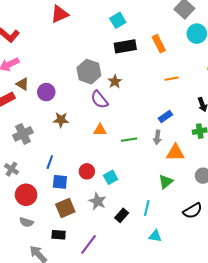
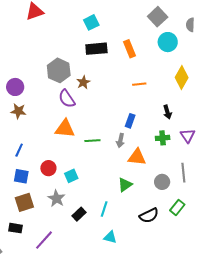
blue rectangle: (165, 117) -> (130, 121), turned -40
brown star: (61, 120) -> (18, 111), moved
orange triangle: (100, 130) -> (65, 129), size x1.5
blue line: (50, 162) -> (19, 150), moved

